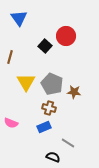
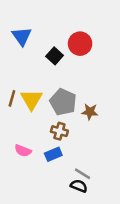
blue triangle: (19, 18) -> (22, 36), moved
brown line: (10, 57) -> (12, 98), moved
pink semicircle: (11, 123) -> (23, 151), moved
black semicircle: (53, 157) -> (79, 186), moved

